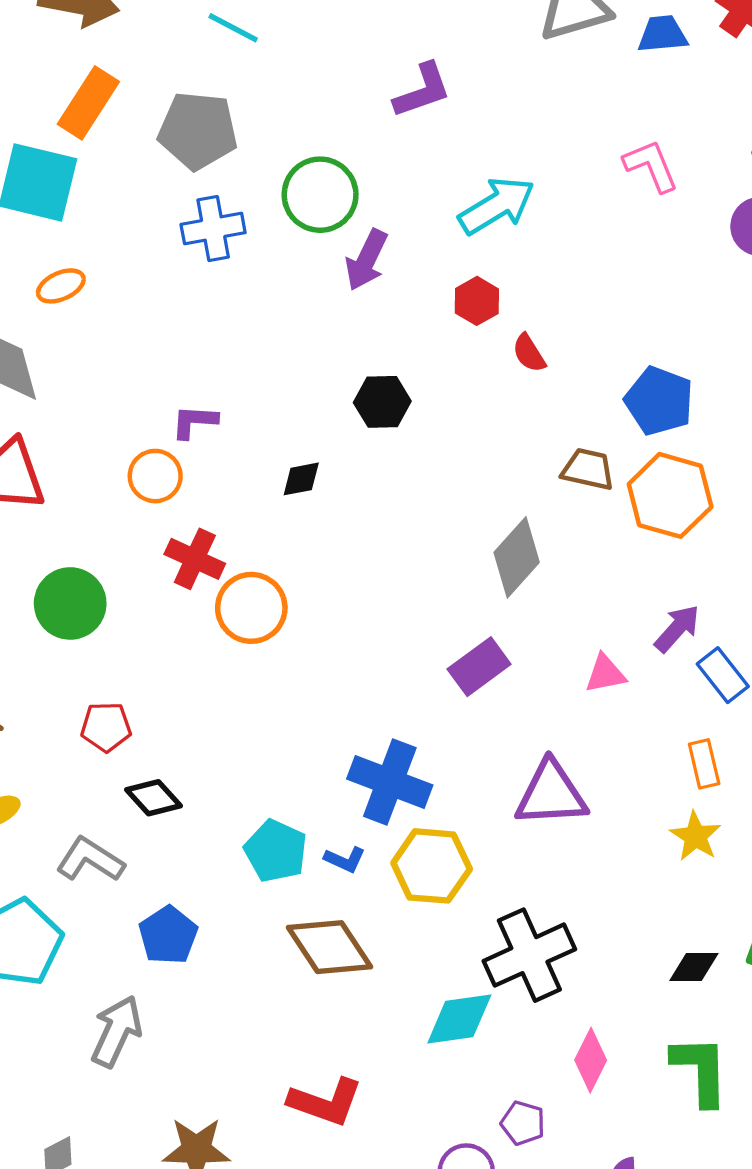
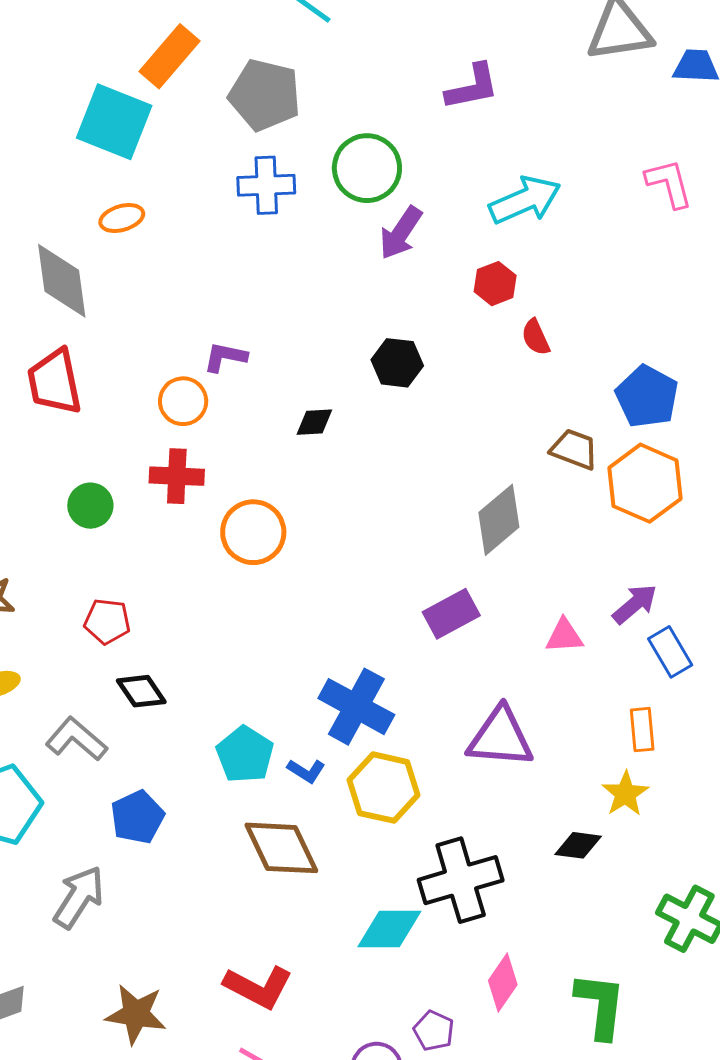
red cross: (195, 559) -> (177, 476), moved, turned -30
green circle: (70, 603) -> (90, 506), size x0.7
black diamond: (694, 967) -> (578, 845), moved

